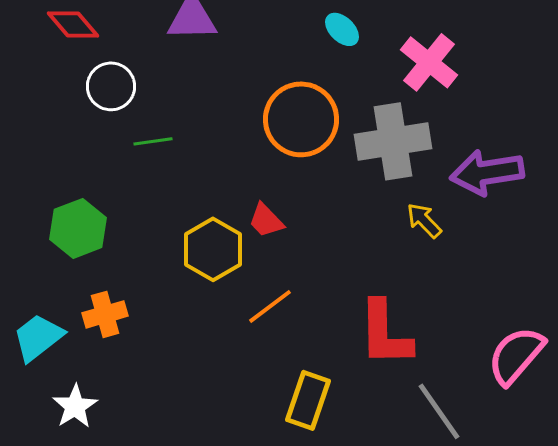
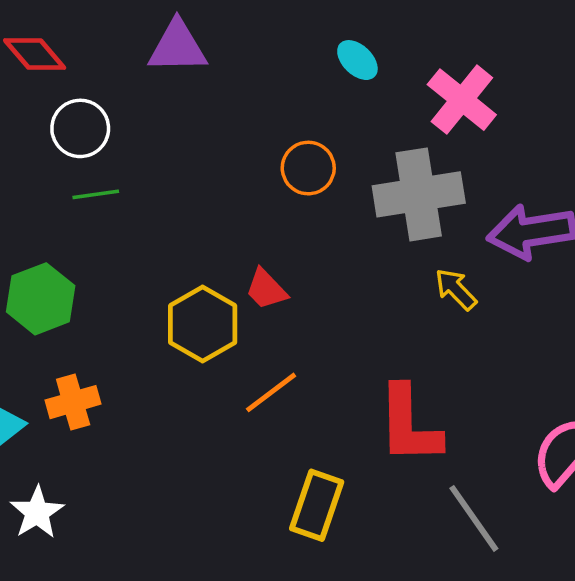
orange circle: (301, 119) -> (308, 168), size x0.6
green line: (153, 141) -> (96, 194), moved

